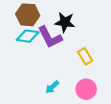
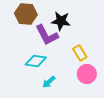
cyan diamond: (28, 36) -> (36, 61), moved
pink circle: (86, 89) -> (87, 74), moved

